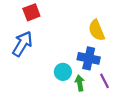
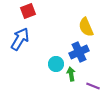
blue cross: (89, 58) -> (79, 52), turned -36
purple line: (104, 81) -> (93, 86), moved, turned -40

